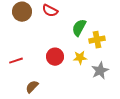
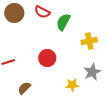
green semicircle: (79, 28) -> (63, 22), moved
yellow star: (80, 58) -> (72, 85), moved

